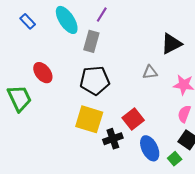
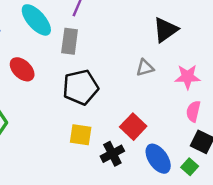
red ellipse: (43, 73) -> (22, 69), moved
yellow square: (89, 119) -> (81, 135), size x0.7

